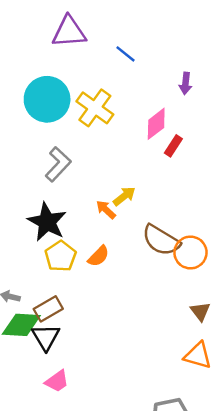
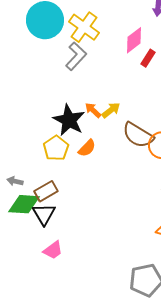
gray L-shape: (58, 164) -> (76, 56), moved
yellow arrow: (124, 196) -> (111, 110), moved
black star: (47, 222) -> (69, 120), moved

